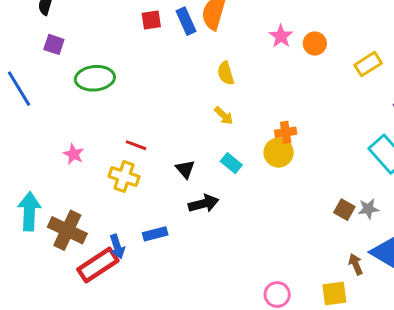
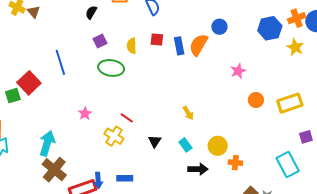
orange circle: (315, 43) -> (256, 100), moved
purple square: (54, 44) -> (100, 41), moved, turned 32
yellow rectangle: (368, 64) -> (290, 103), size x1.4
yellow semicircle: (226, 73) -> (132, 46), moved
orange cross: (286, 132) -> (235, 163), moved
black arrow: (204, 204) -> (198, 169), moved
brown cross: (67, 230) -> (54, 170), moved

